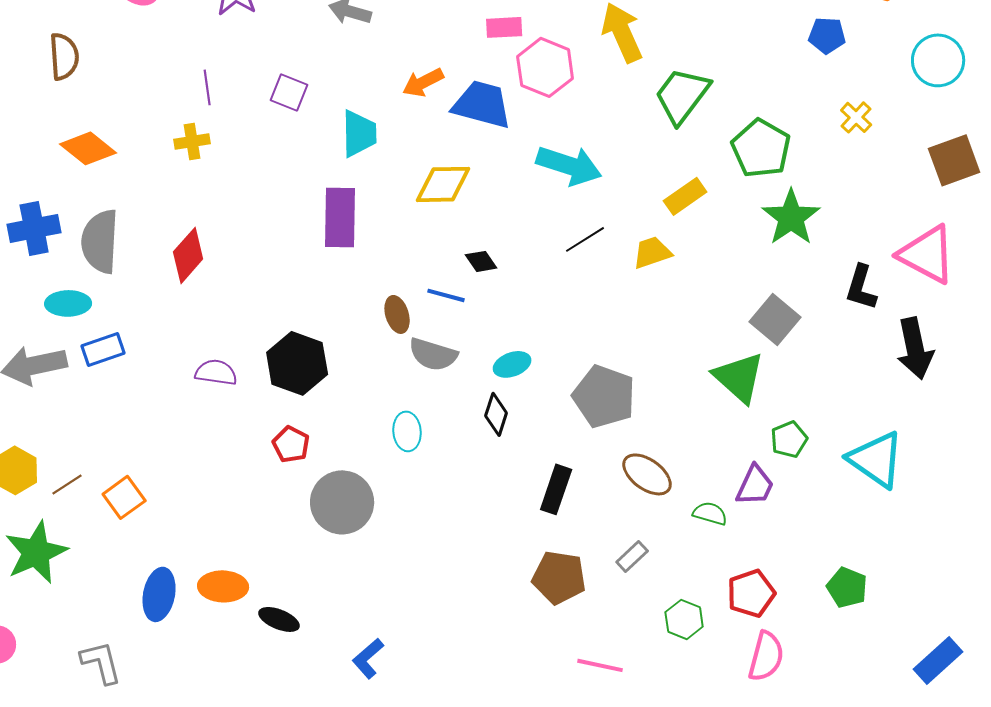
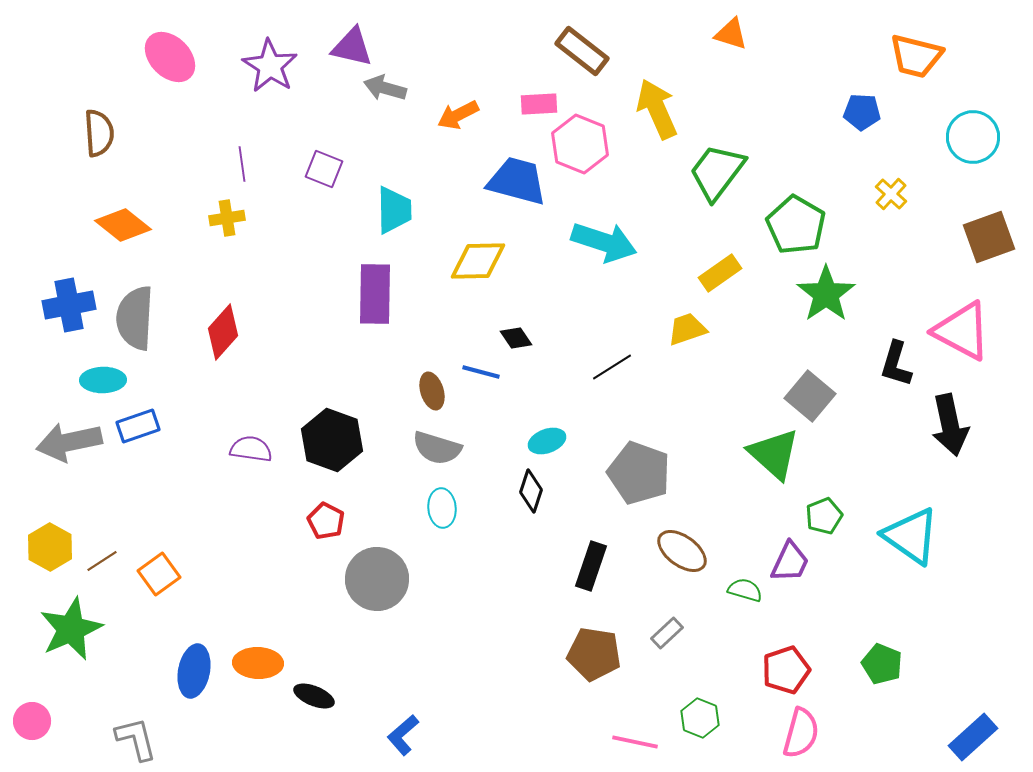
orange arrow: (423, 82) -> (458, 115), moved
black line: (585, 239) -> (612, 367), moved
gray semicircle: (433, 354) -> (437, 448), moved
green hexagon: (684, 619) -> (700, 718), moved

